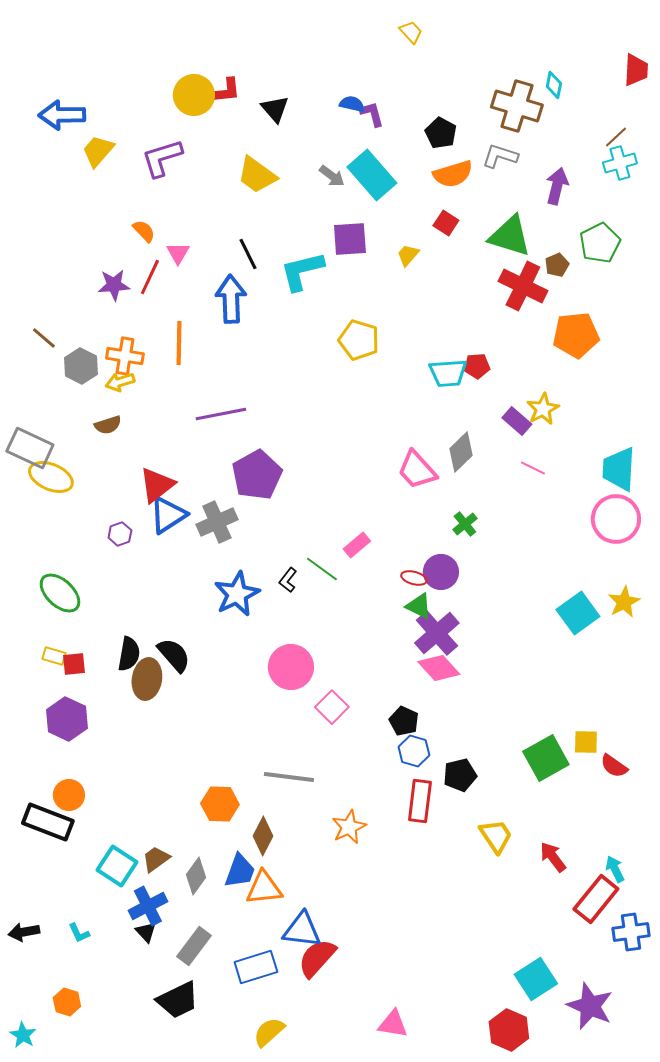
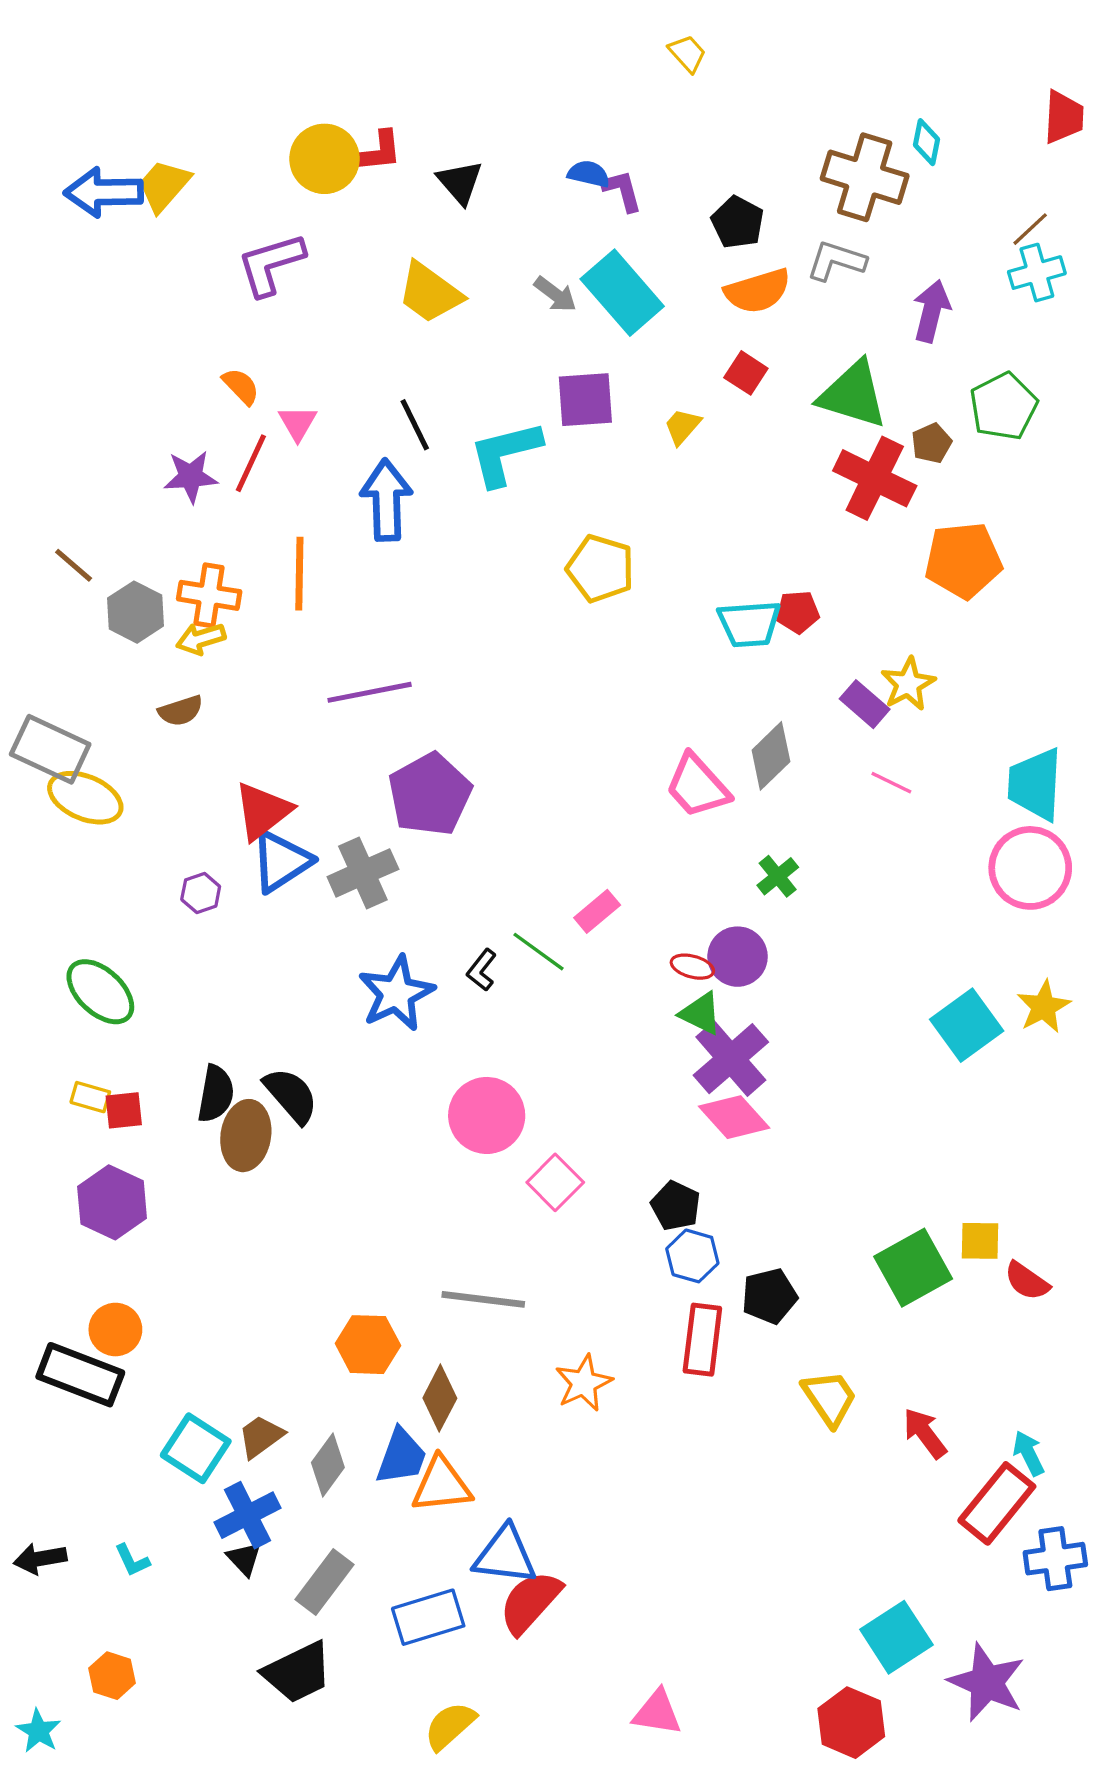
yellow trapezoid: (98, 151) -> (164, 186), moved

